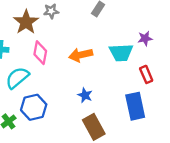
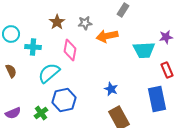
gray star: (51, 11) -> (85, 23), moved
brown star: (26, 22) -> (57, 22), size x0.7
orange arrow: (81, 55) -> (107, 36), moved

